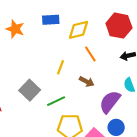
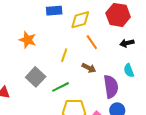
orange star: (15, 29) -> (28, 40), moved
purple semicircle: (110, 102) -> (111, 87), turned 135

